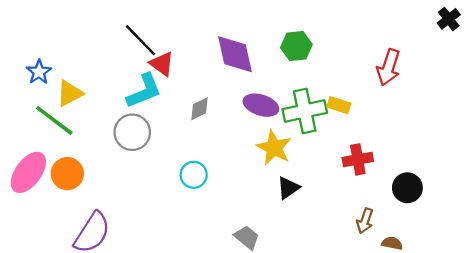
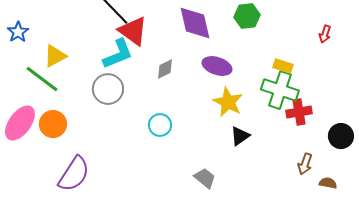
red triangle: (162, 64) -> (133, 31), size x1.4
red arrow: (389, 67) -> (325, 34), size x0.6
blue star: (39, 72) -> (18, 32), moved
green cross: (305, 111) -> (280, 90), moved, turned 30

